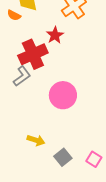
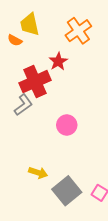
pink circle: (63, 95) -> (67, 125), size x0.7
gray square: (63, 157) -> (67, 191), size x1.5

